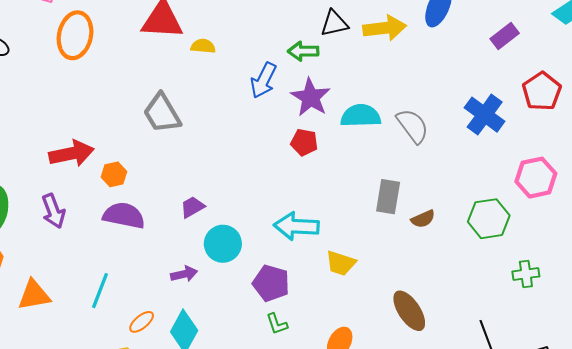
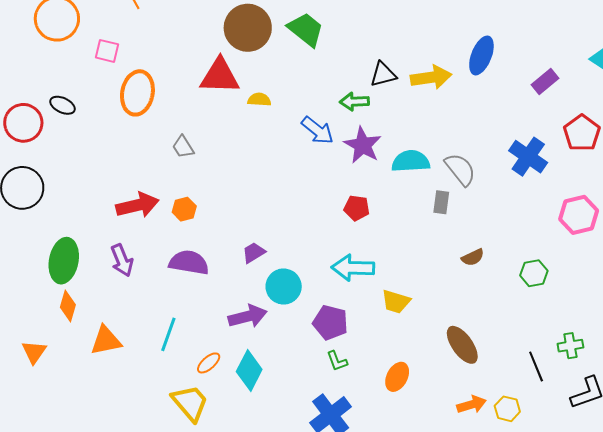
blue arrow: (263, 80) -> (317, 130), turned -76
gray trapezoid: (162, 113) -> (183, 147), moved, size x0.6
red pentagon: (304, 142) -> (357, 208), moved
orange hexagon: (114, 174) -> (184, 209), moved
gray rectangle: (388, 197) -> (441, 202), moved, size x0.7
green hexagon: (489, 219) -> (534, 273), moved, size x0.7
purple arrow: (184, 274) -> (248, 316), size x1.5
green cross: (526, 274) -> (570, 346), moved

